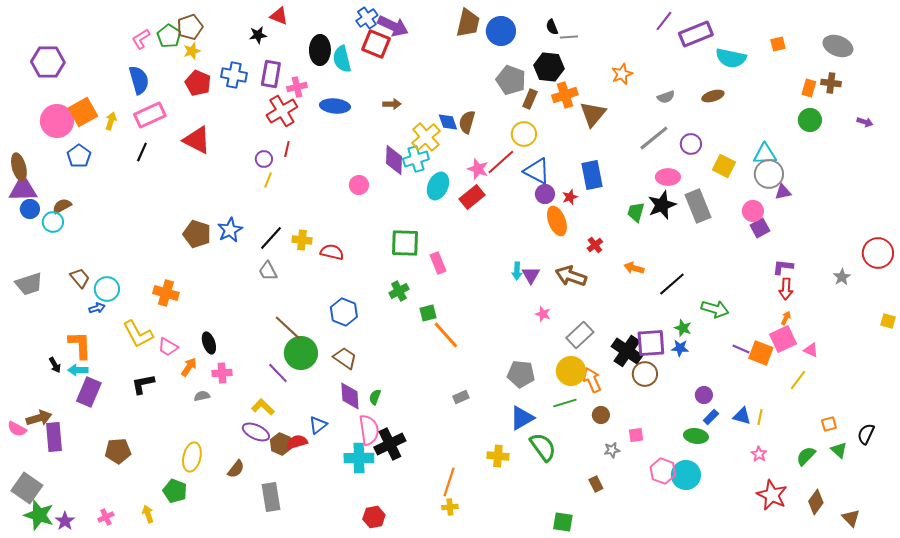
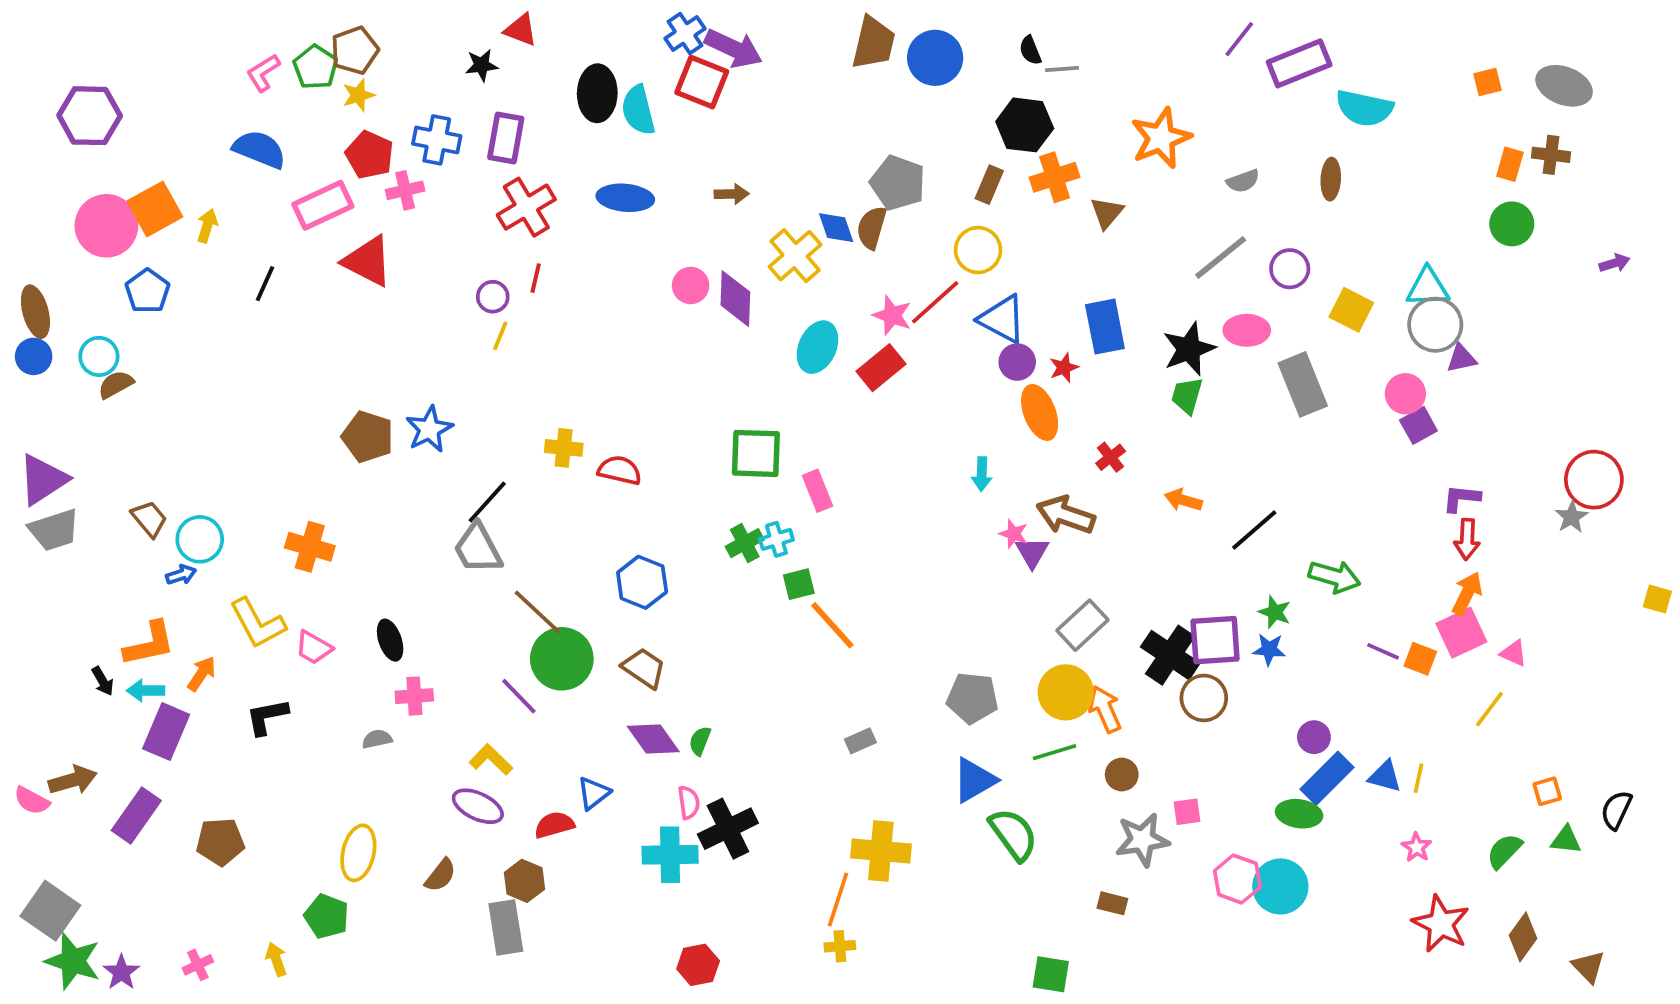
orange square: (778, 44) -> (1488, 82), moved
orange star: (622, 74) -> (1161, 138), size x1.5
blue semicircle: (139, 80) -> (259, 149), turned -52
gray pentagon: (511, 80) -> (898, 183), moved
pink cross: (297, 87) -> (405, 190), moved
brown ellipse: (713, 96) -> (1331, 179), turned -70
brown triangle: (593, 114) -> (1107, 213), size x0.7
pink rectangle: (150, 115) -> (323, 205), moved
purple arrow: (865, 122) -> (1614, 263), moved, turned -35
cyan cross: (416, 159) -> (776, 539), moved, size x0.7
pink circle: (359, 185) -> (691, 285), moved
purple triangle: (23, 189) -> (43, 480), moved, turned -32
black star: (662, 205) -> (1189, 349), moved
blue circle: (30, 209) -> (34, 356), moved
cyan circle: (53, 222) -> (99, 356), moved
black line: (271, 238) -> (487, 502), moved
red circle: (878, 253) -> (1594, 480), moved
gray trapezoid: (268, 271) -> (478, 549), moved, size x1.4
cyan arrow: (517, 271) -> (982, 474), moved
purple triangle: (531, 275) -> (1032, 552), moved
pink star: (543, 314) -> (1013, 534), moved
orange arrow: (786, 318) -> (1467, 593), size x1.6
orange L-shape: (80, 345) -> (149, 644), turned 80
orange square: (761, 353) -> (1420, 659), size x0.7
orange arrow: (189, 367) -> (202, 674), moved
purple diamond: (350, 396) -> (653, 739), turned -32
blue rectangle: (711, 417) -> (1327, 778), size x1.8
pink semicircle: (369, 430) -> (689, 802), size x0.6
purple rectangle: (54, 437) -> (136, 816), moved, turned 40
brown hexagon: (281, 444) -> (524, 881), moved
gray star: (612, 450) -> (1142, 840), size x1.8
green triangle: (839, 450) -> (1566, 840), turned -36
yellow cross: (498, 456) -> (881, 851), moved, size x1.4
brown rectangle: (596, 484) -> (1112, 903), turned -49

